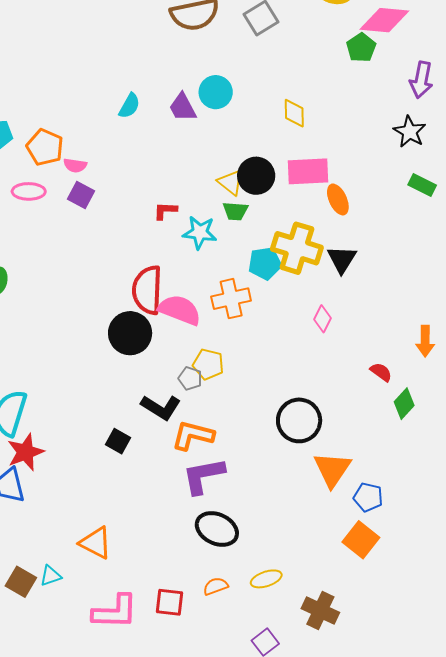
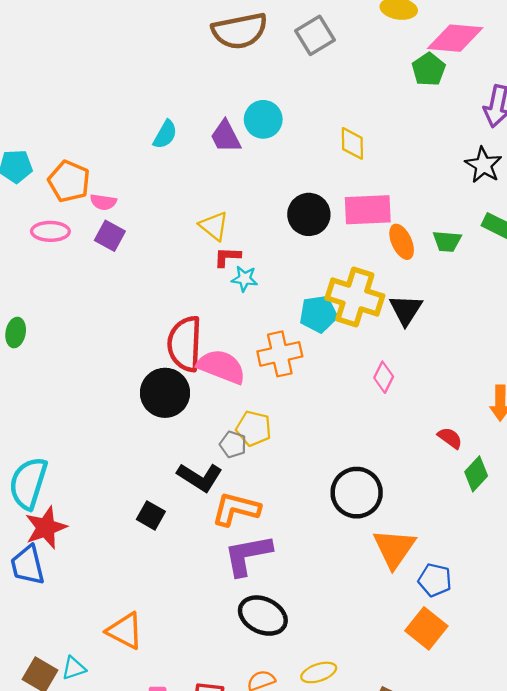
yellow triangle: (231, 182) -> (214, 226), moved
red L-shape: (165, 211) -> (227, 257), moved
green trapezoid: (235, 211) -> (447, 241), moved
cyan star: (200, 232) -> (245, 279), size x0.7

